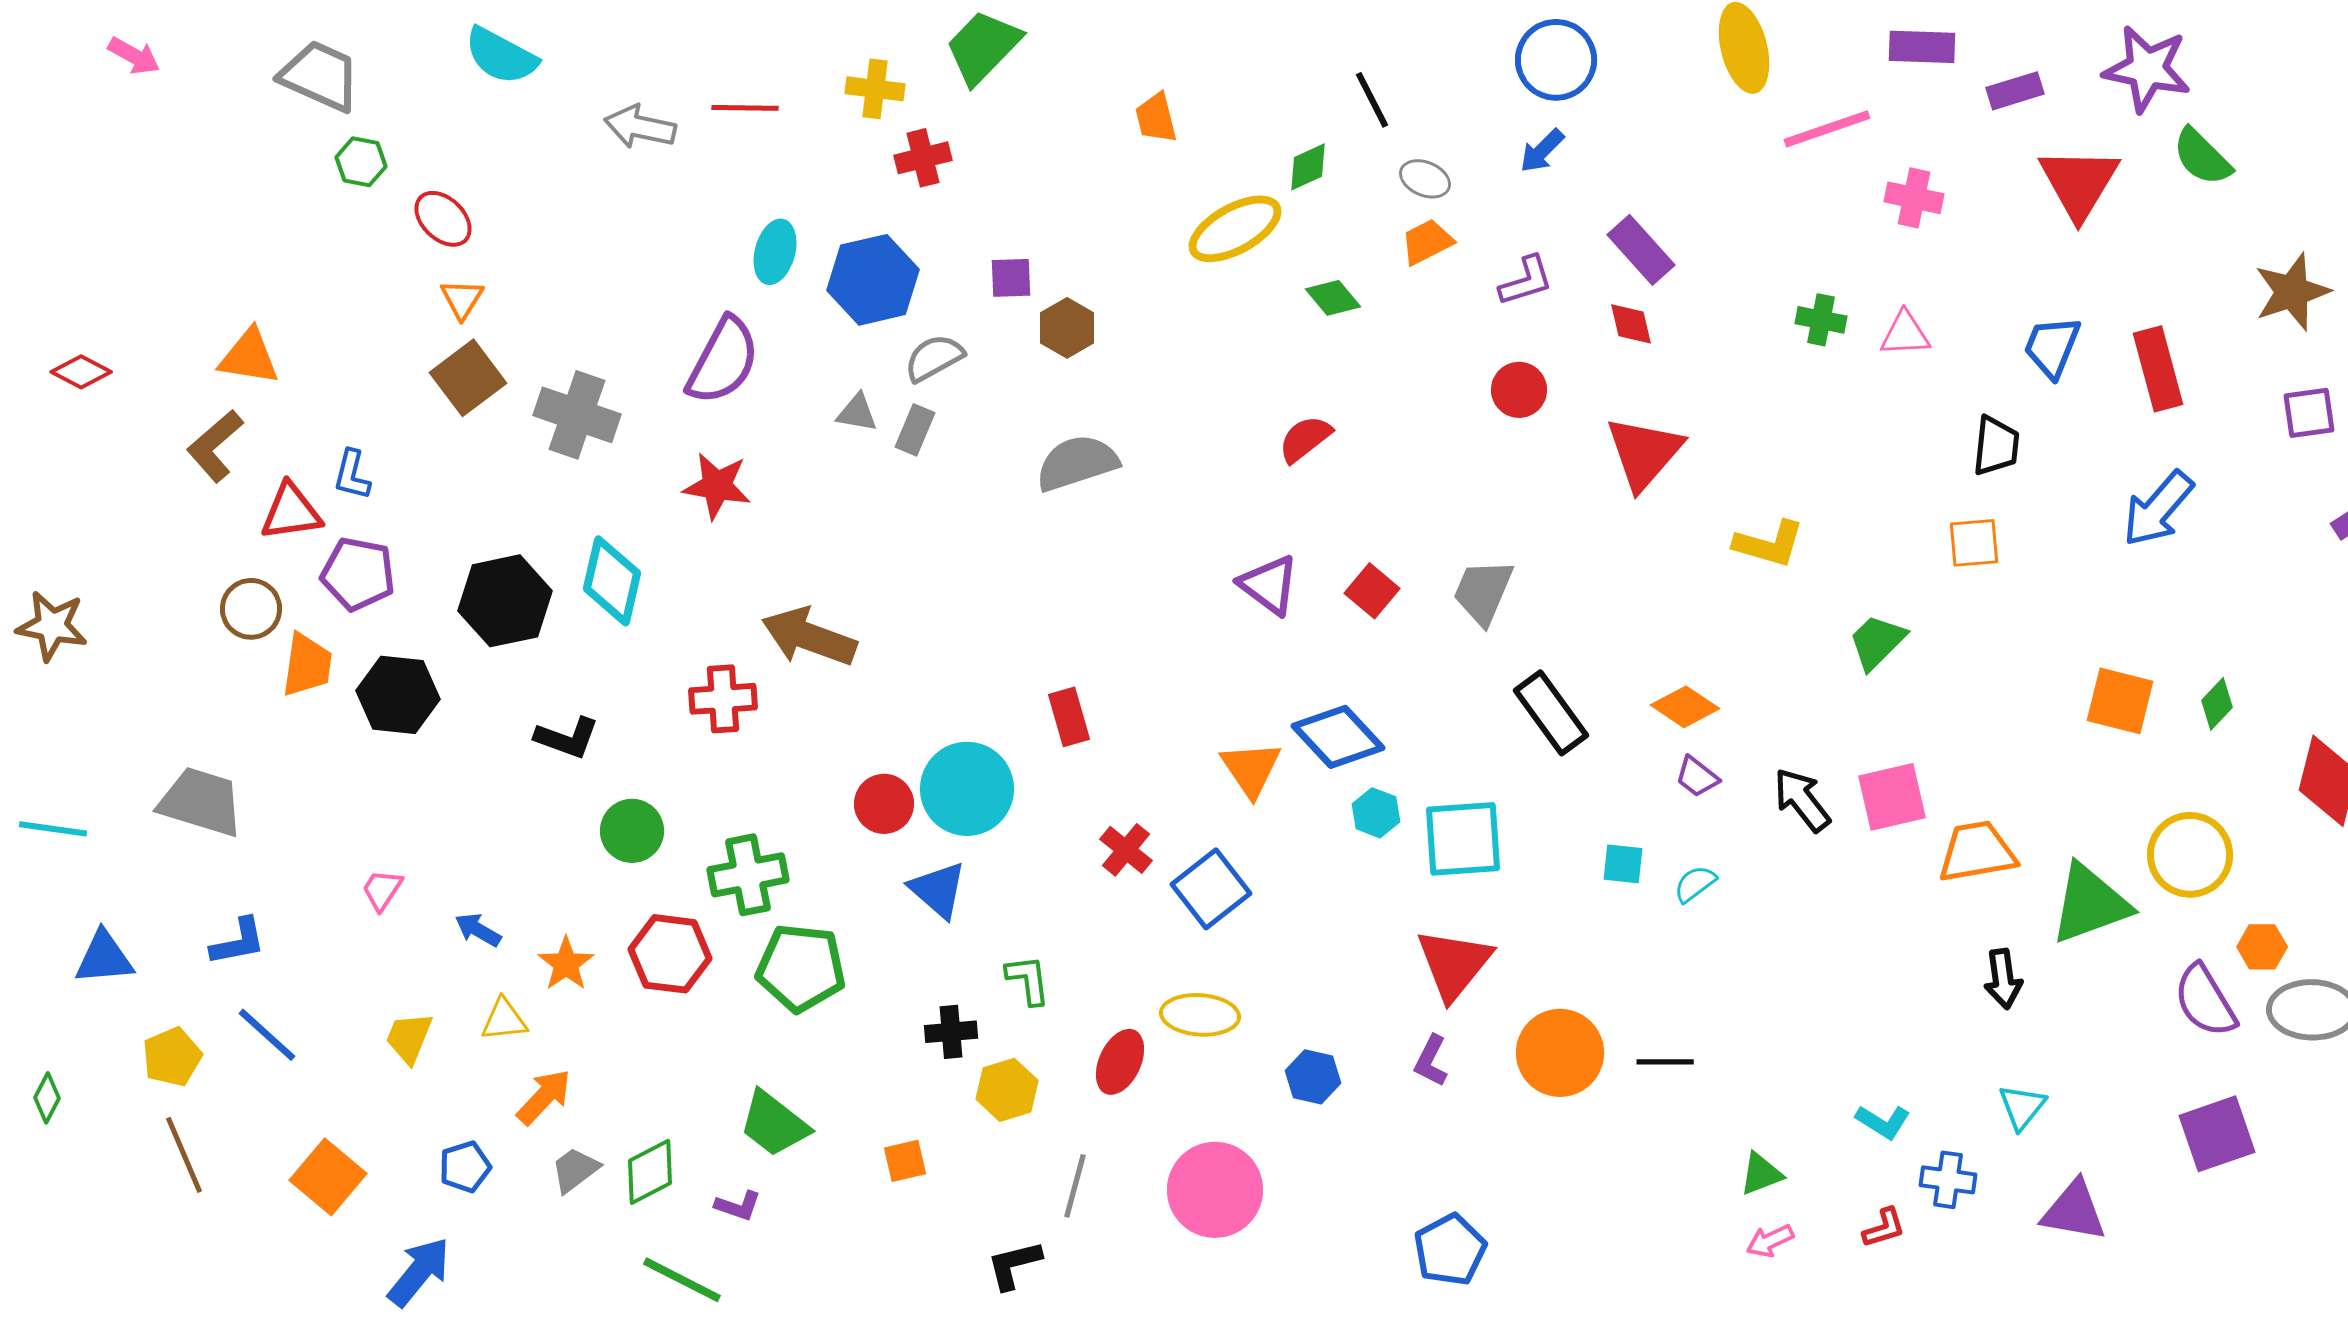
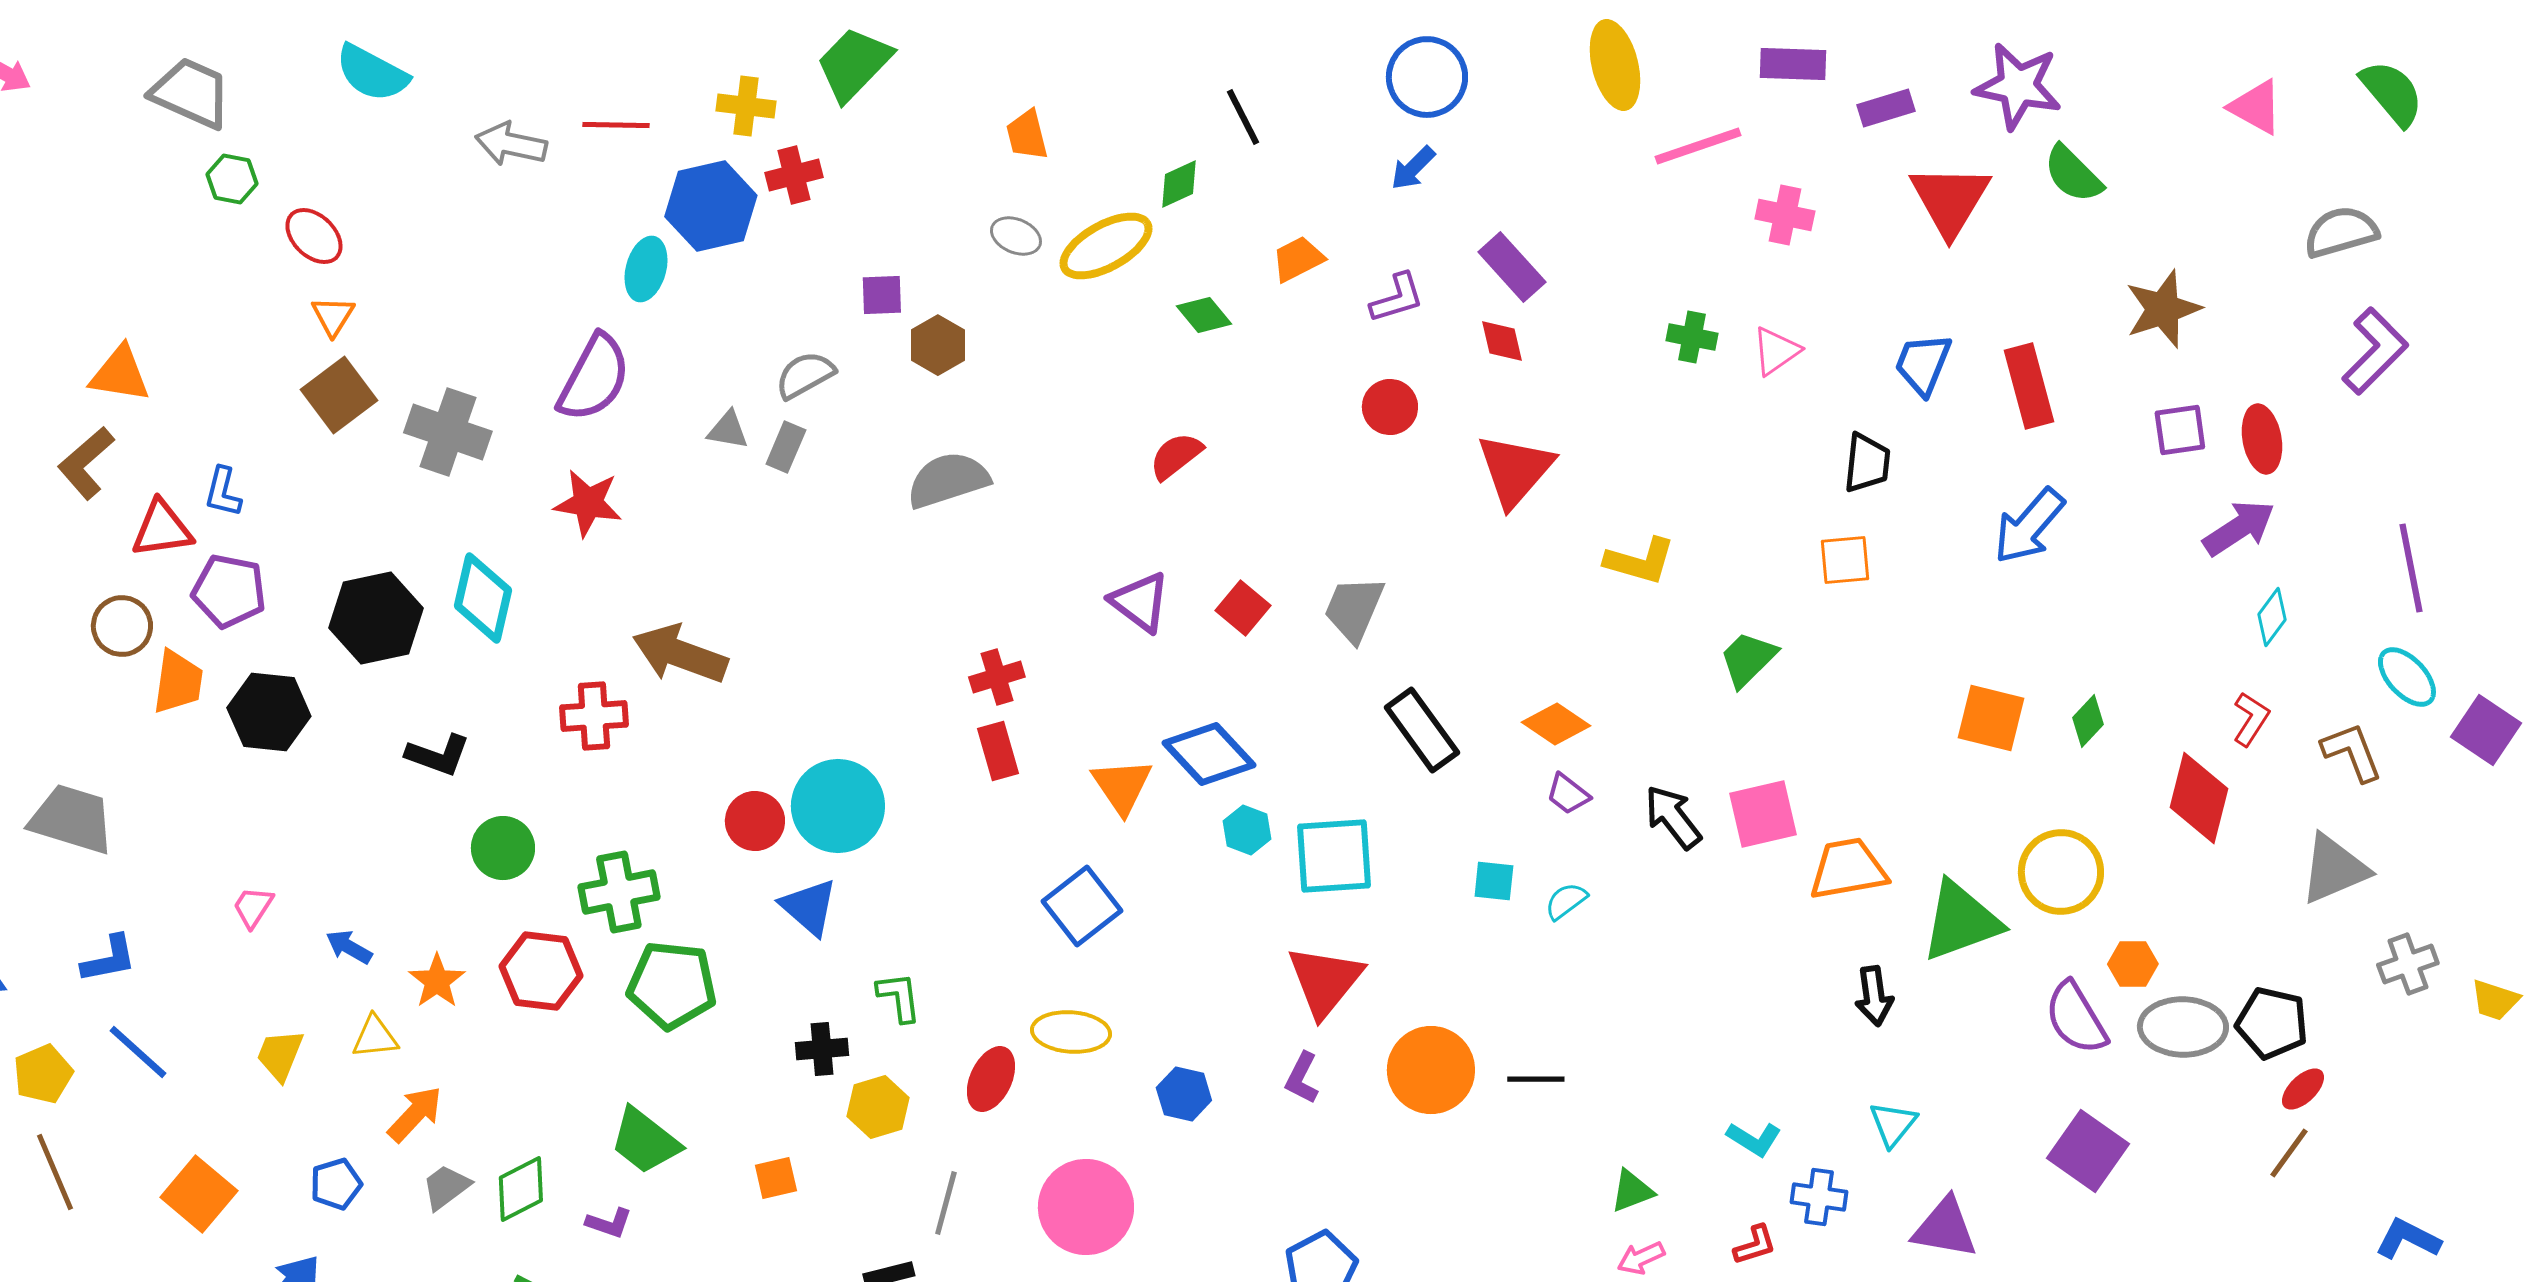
gray ellipse: (1425, 179) -> (1016, 236), moved
blue hexagon: (873, 280) -> (711, 206), moved
pink triangle: (1905, 334) -> (1776, 351), turned -32
red rectangle: (1069, 717) -> (998, 751), moved
red cross: (1126, 850) -> (997, 677), moved, turned 34
purple square: (2217, 1134) -> (2088, 1151), turned -36

